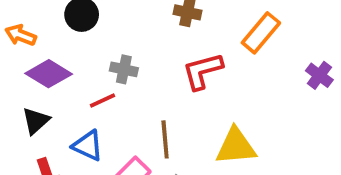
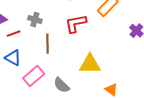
red line: (102, 101) -> (14, 34), moved
brown line: (165, 139) -> (47, 44), moved

